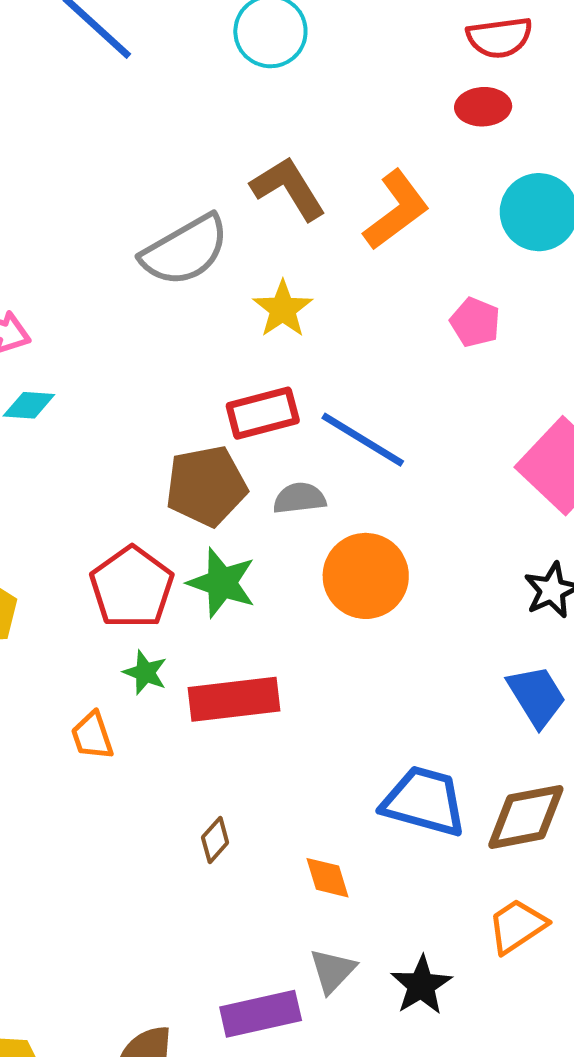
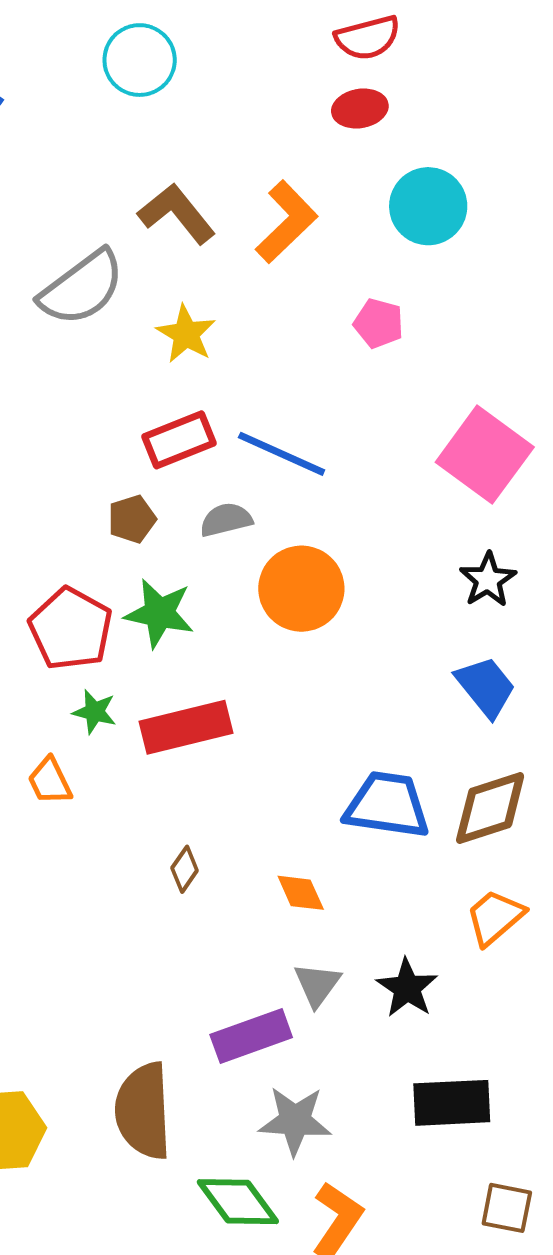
brown pentagon: (206, 486) -> (132, 519), size x0.6

